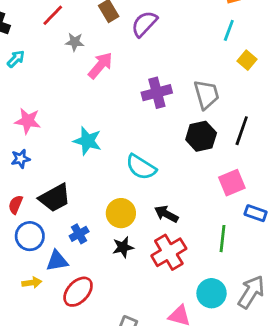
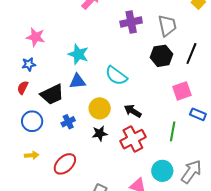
red semicircle: (16, 205) -> (23, 88), moved
blue triangle: (57, 261) -> (77, 81), moved

